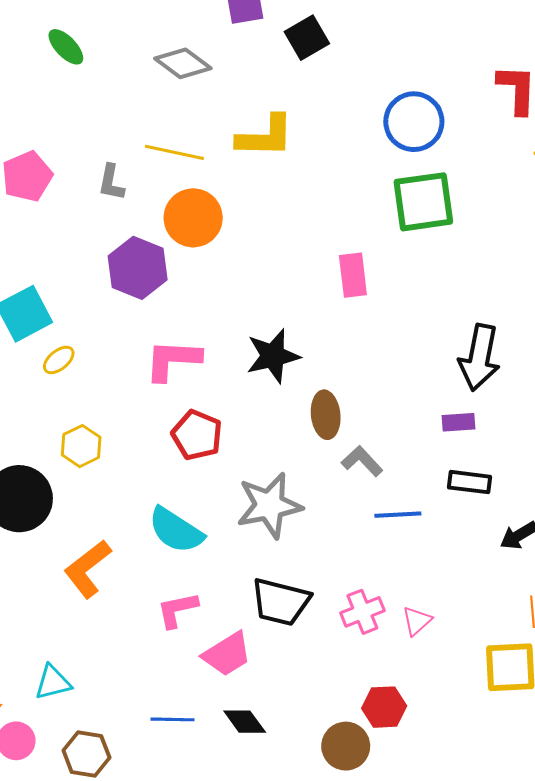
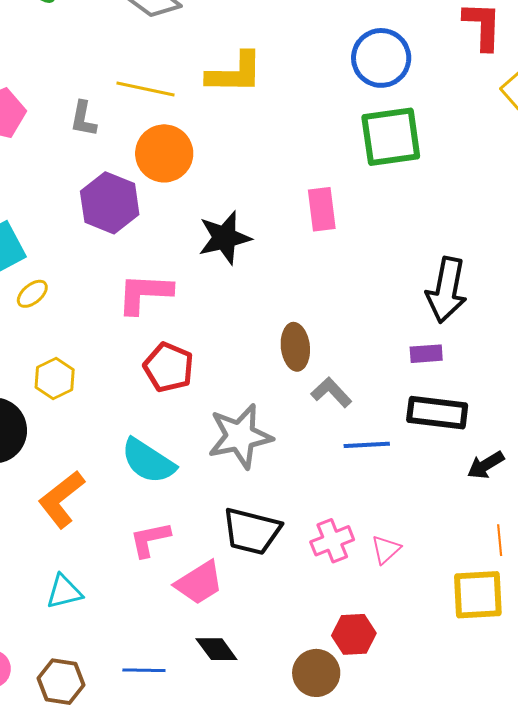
black star: (273, 356) -> (225, 238), moved
black rectangle: (470, 482) -> (437, 413), size x1.4
cyan triangle: (53, 682) -> (64, 592), moved
blue line: (172, 719) -> (144, 670), moved

